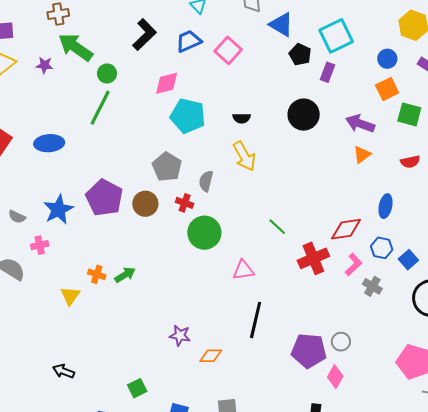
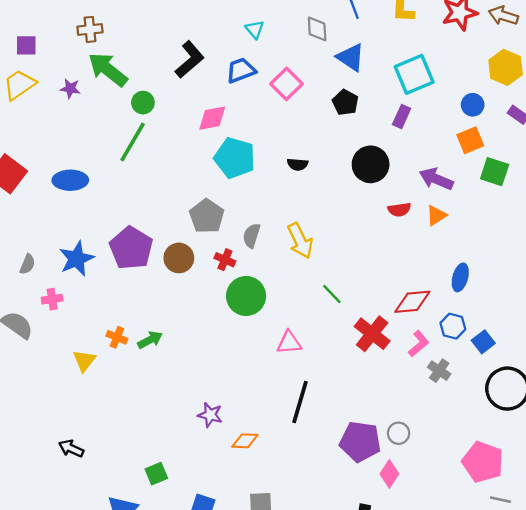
black pentagon: (300, 54) -> (345, 102), moved
yellow arrow: (244, 156) -> (300, 241), moved
red semicircle: (410, 162) -> (399, 210), moved
gray semicircle: (17, 217) -> (27, 264), turned -96
red cross: (313, 258) -> (372, 334), turned -32

